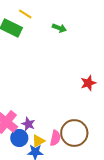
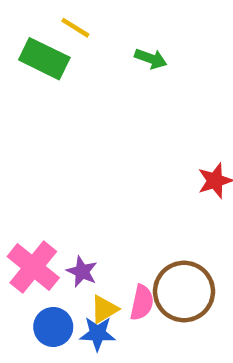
blue circle: (19, 138) -> (53, 327), moved

